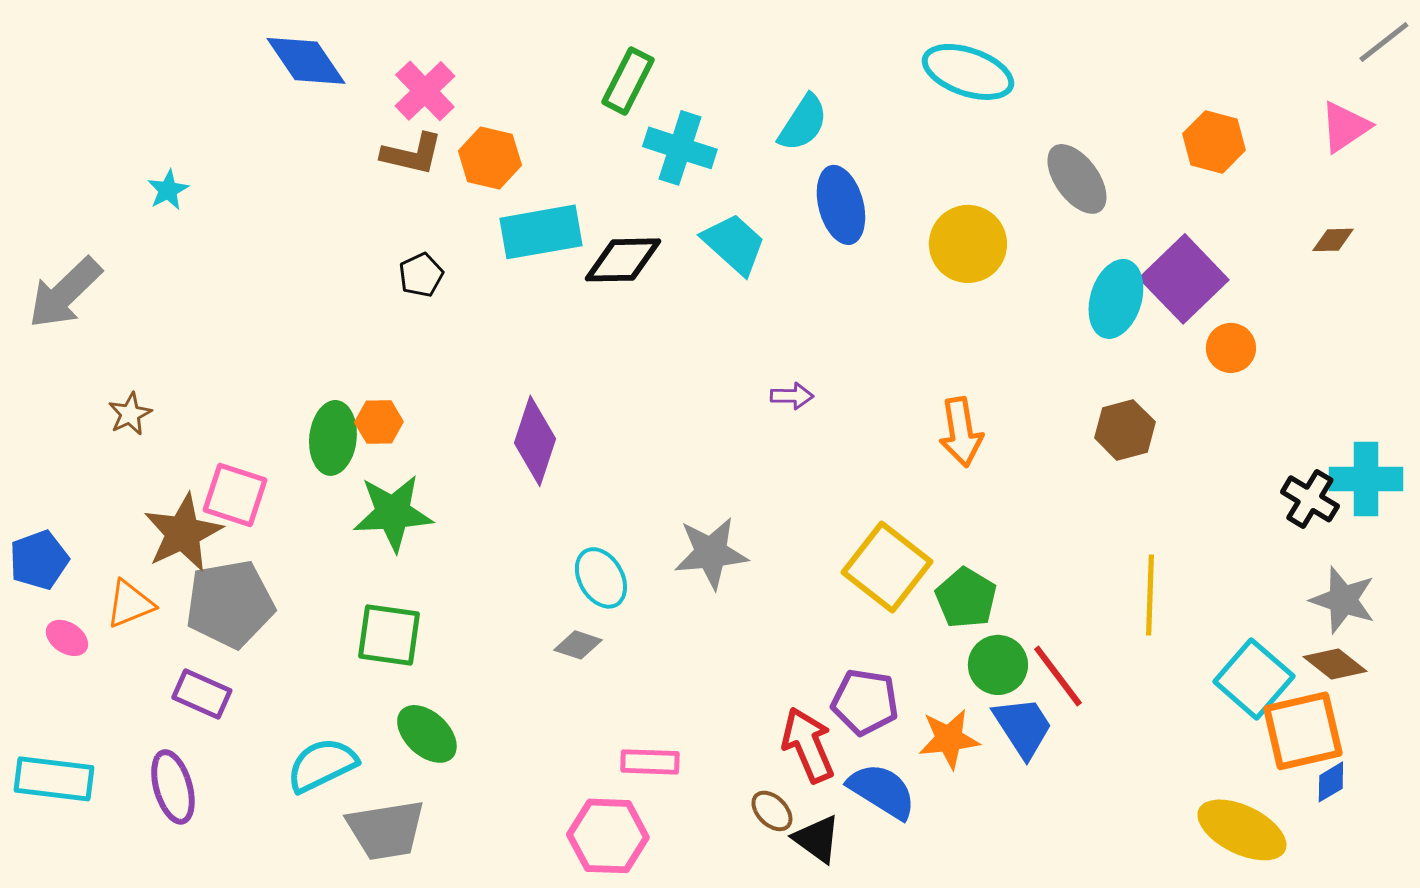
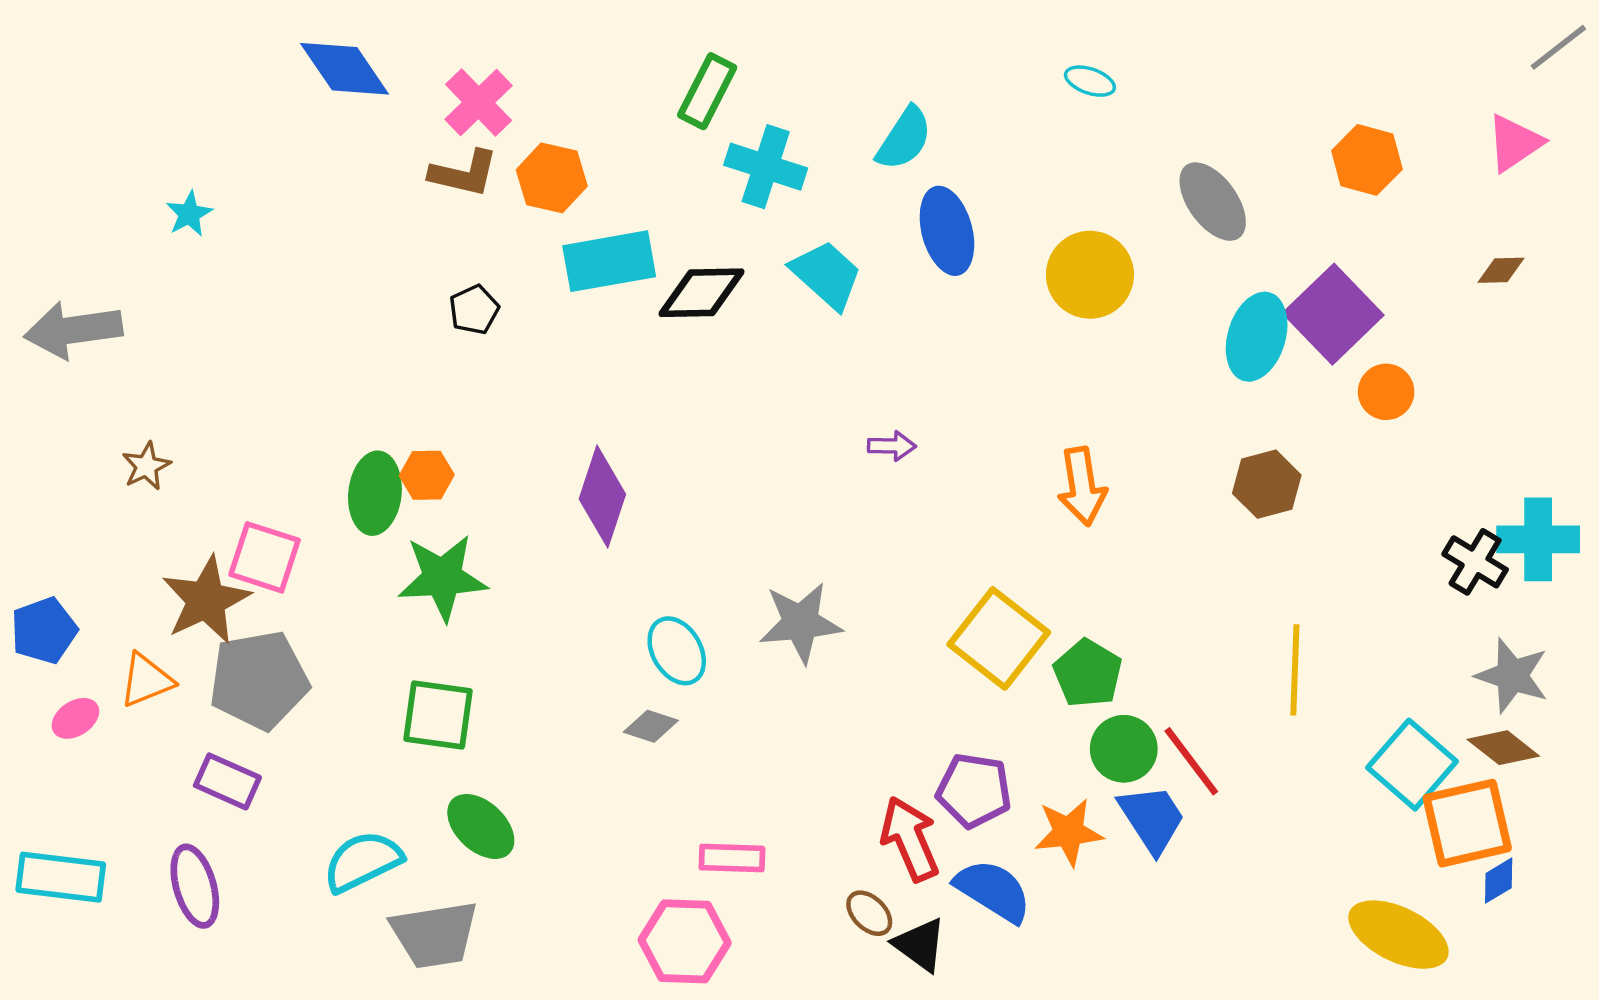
cyan ellipse: (968, 72) -> (1090, 81), size x0.5
gray arrow: (65, 293) -> (73, 330), turned 36
pink ellipse: (67, 638) -> (75, 718), turned -66

